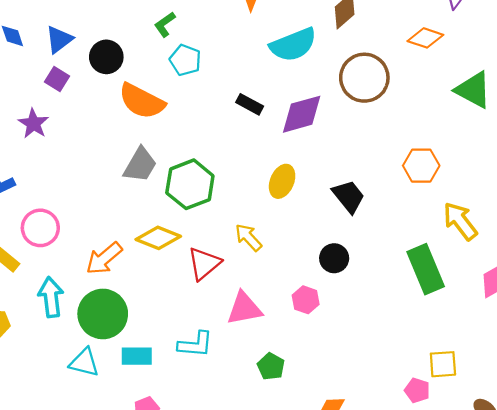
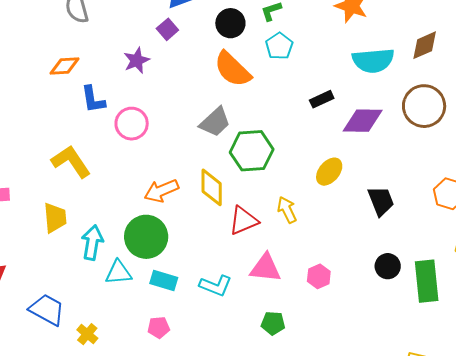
black circle: (106, 57) -> (230, 23), moved
black rectangle: (250, 104) -> (322, 99), turned -70
pink circle: (40, 228) -> (132, 124), moved
yellow diamond: (158, 238) -> (212, 187), turned 51
black circle: (334, 258) -> (388, 266), moved
cyan arrow: (51, 297) -> (92, 243), moved
cyan triangle: (84, 362) -> (118, 273), turned -36
green pentagon: (271, 366) -> (273, 323), turned 30

